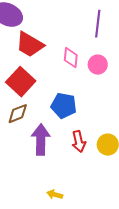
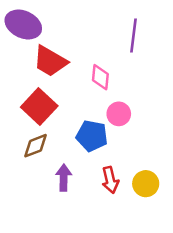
pink circle: (98, 65) -> (119, 114), moved
purple arrow: (41, 140) -> (64, 178), size x0.7

